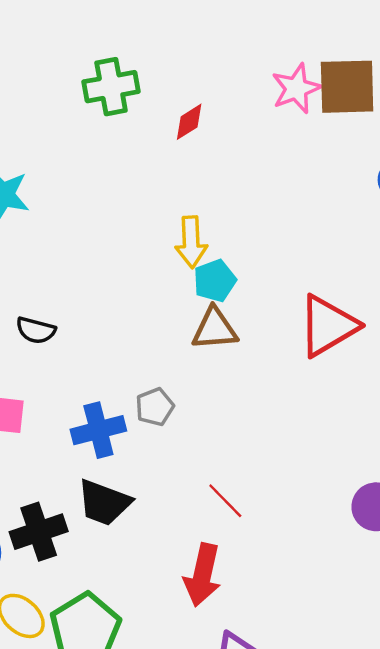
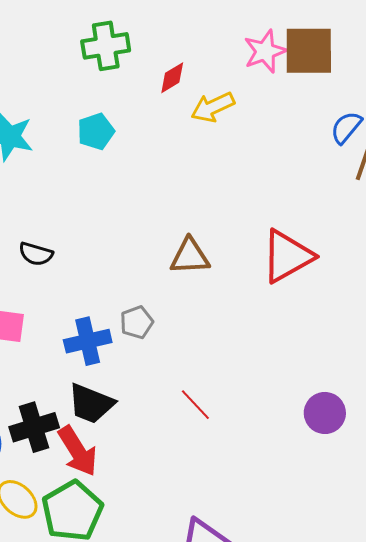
yellow arrow: (191, 242) -> (213, 107), moved, turned 66
cyan pentagon: (215, 281) -> (96, 131), moved
red arrow: (202, 575) -> (78, 451), moved, turned -46

